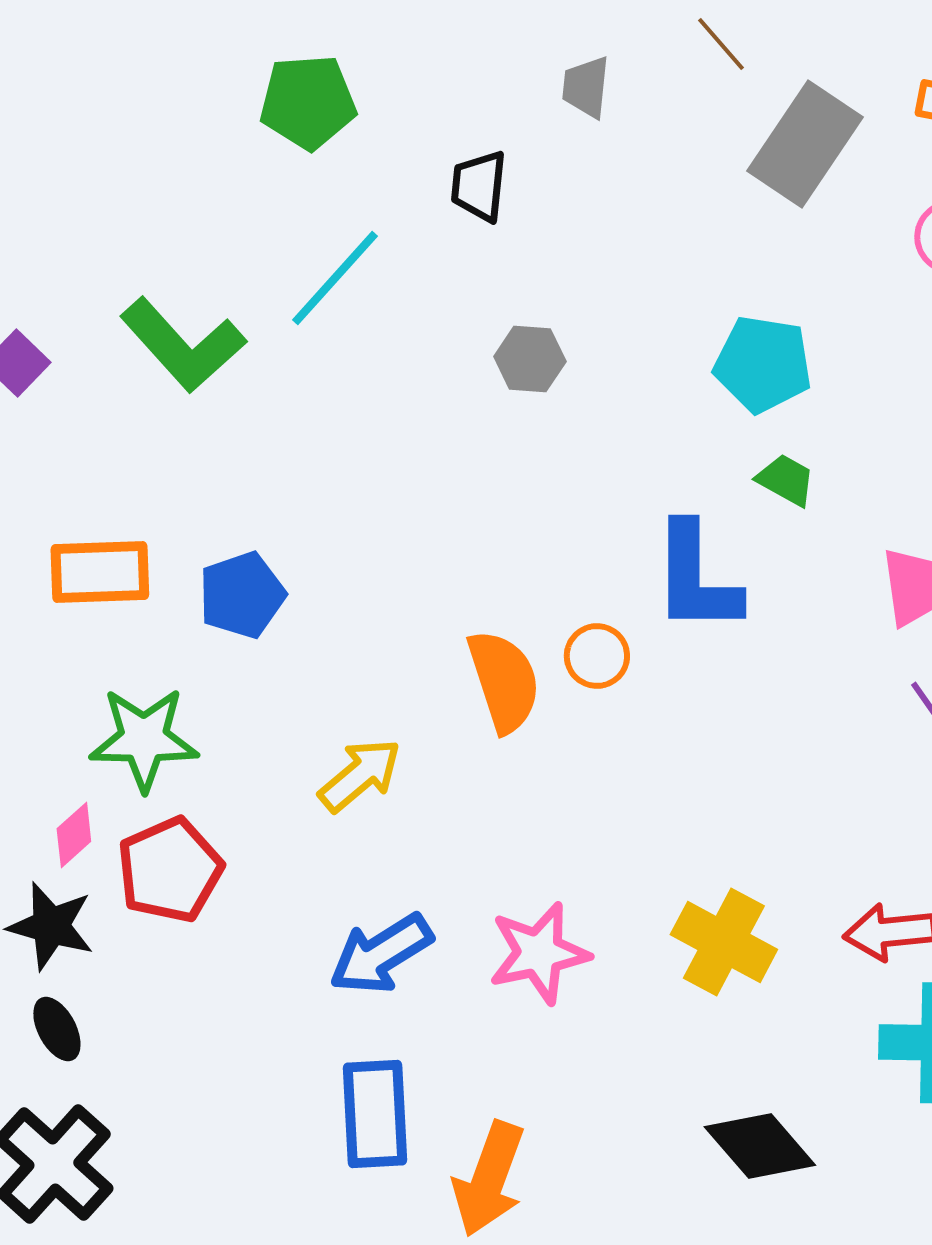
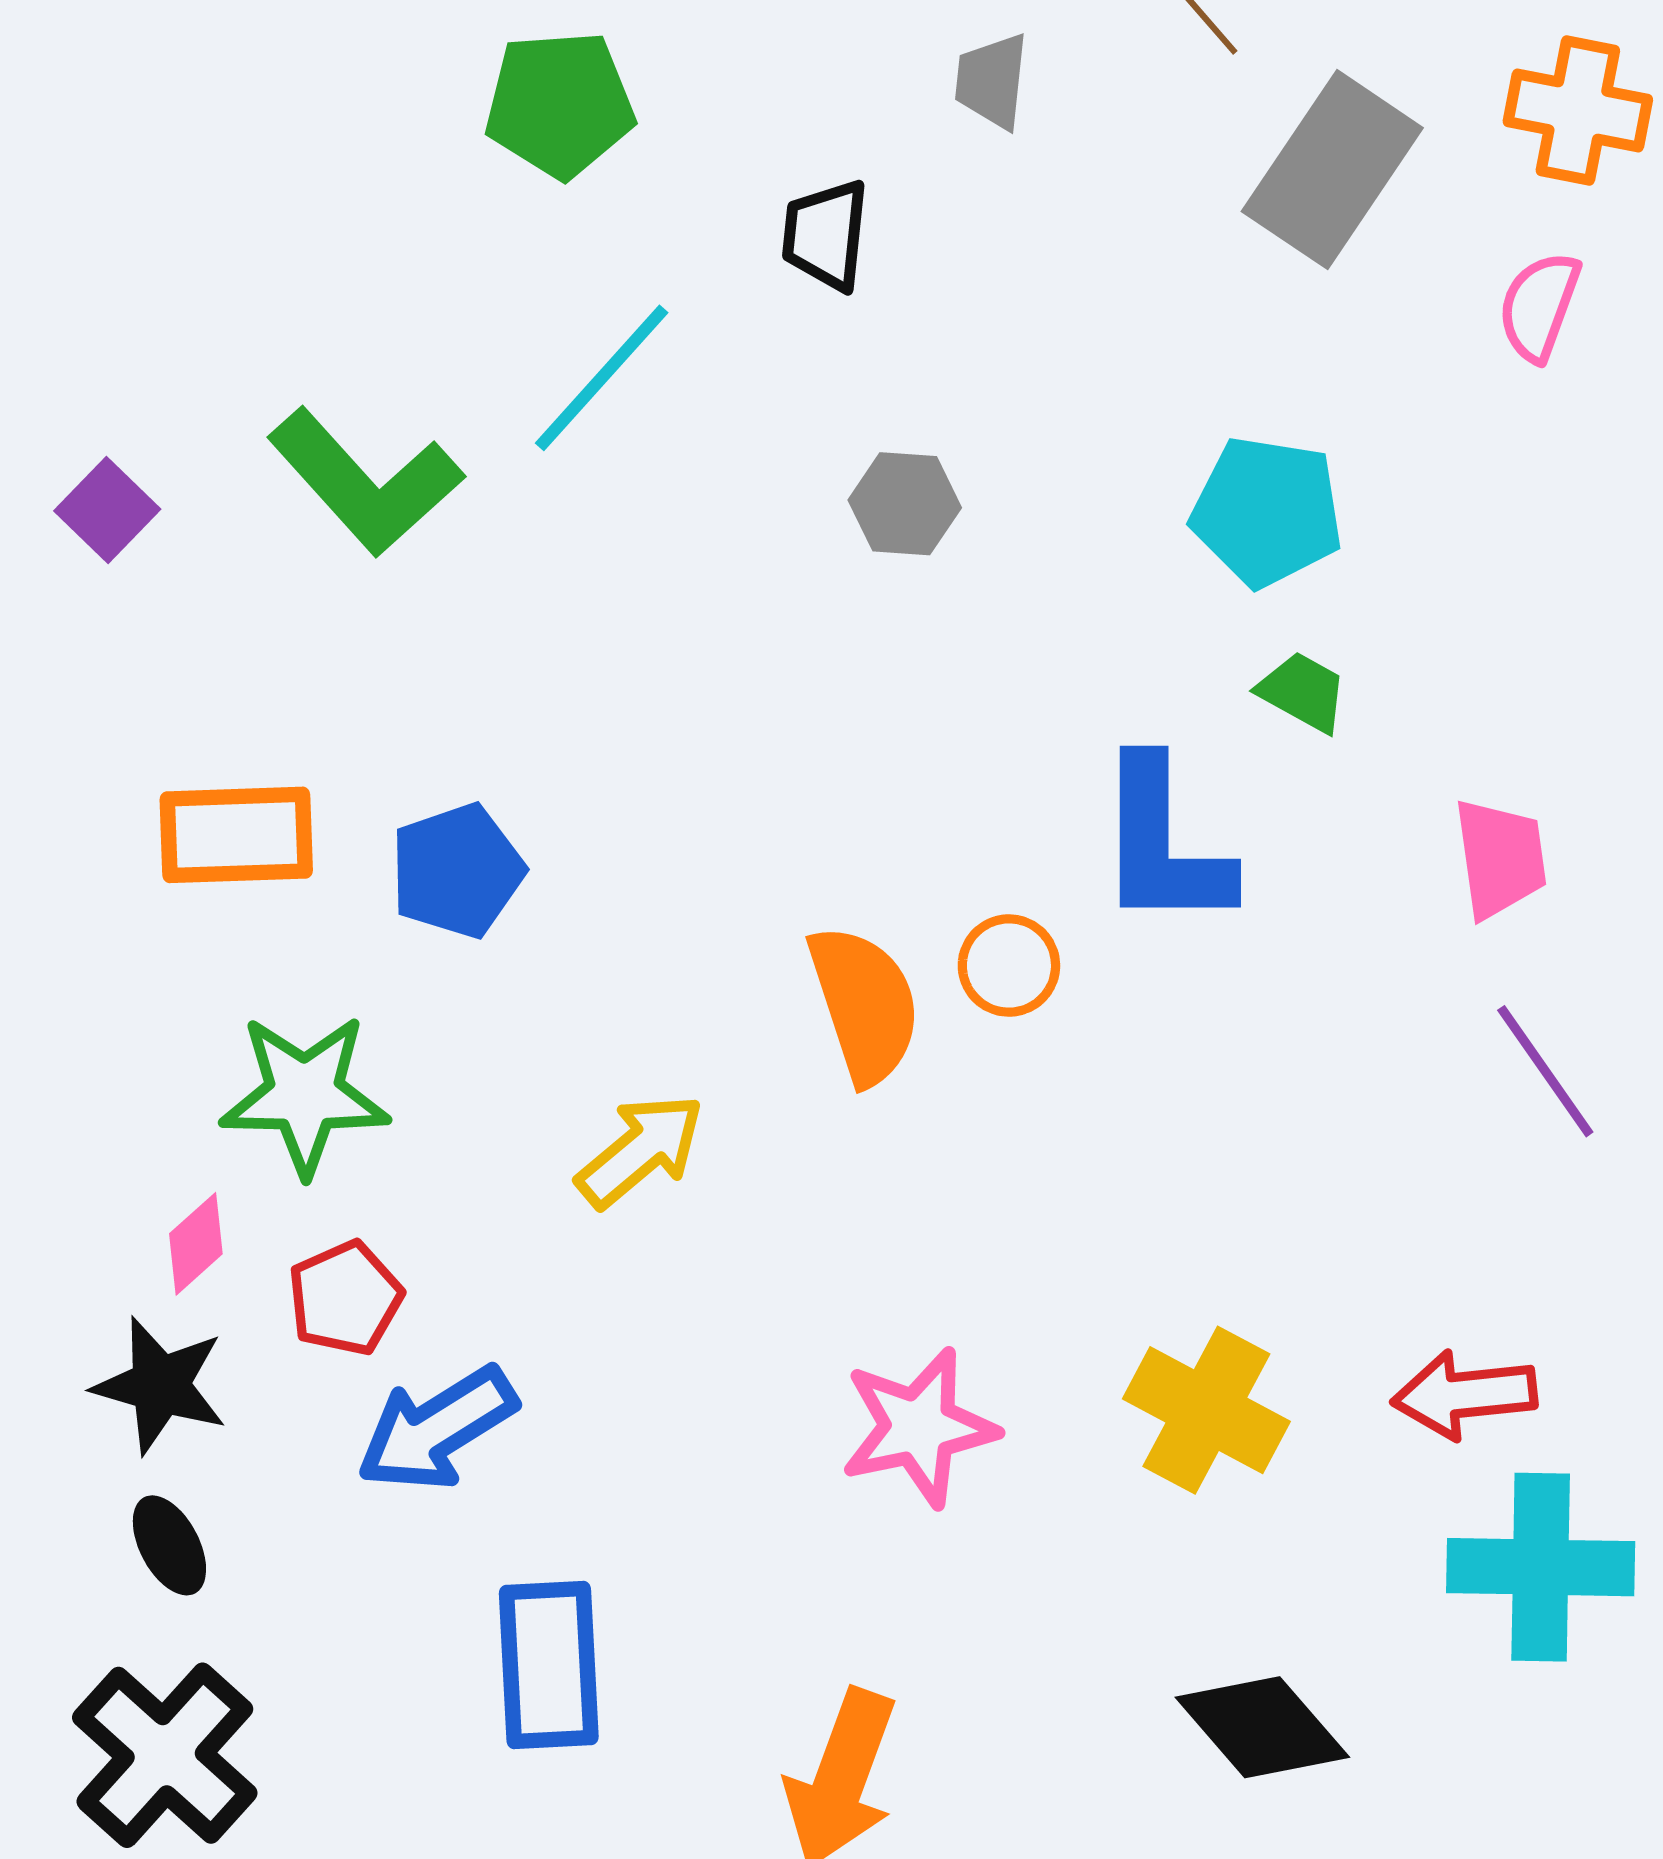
red pentagon: (170, 870) -> (345, 1298), size x0.7
blue arrow: (381, 954) -> (437, 1429), moved
blue rectangle: (375, 1114) -> (549, 1665), moved

